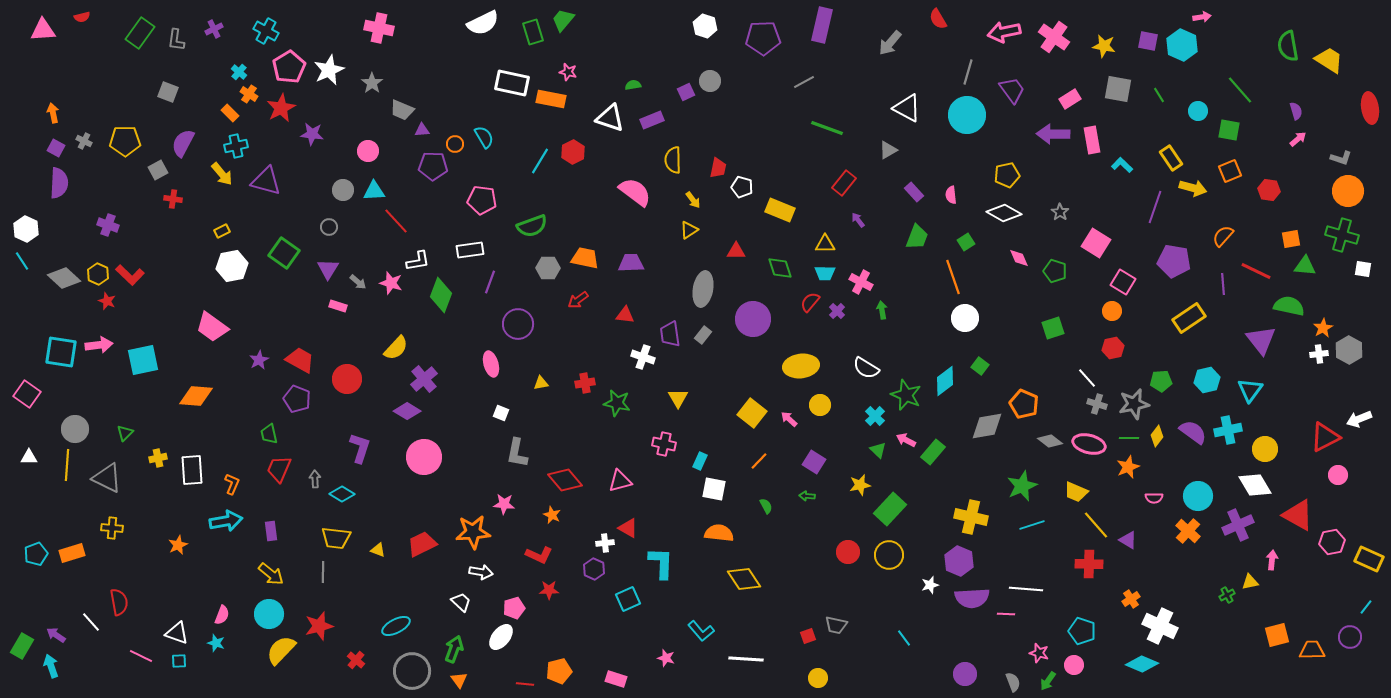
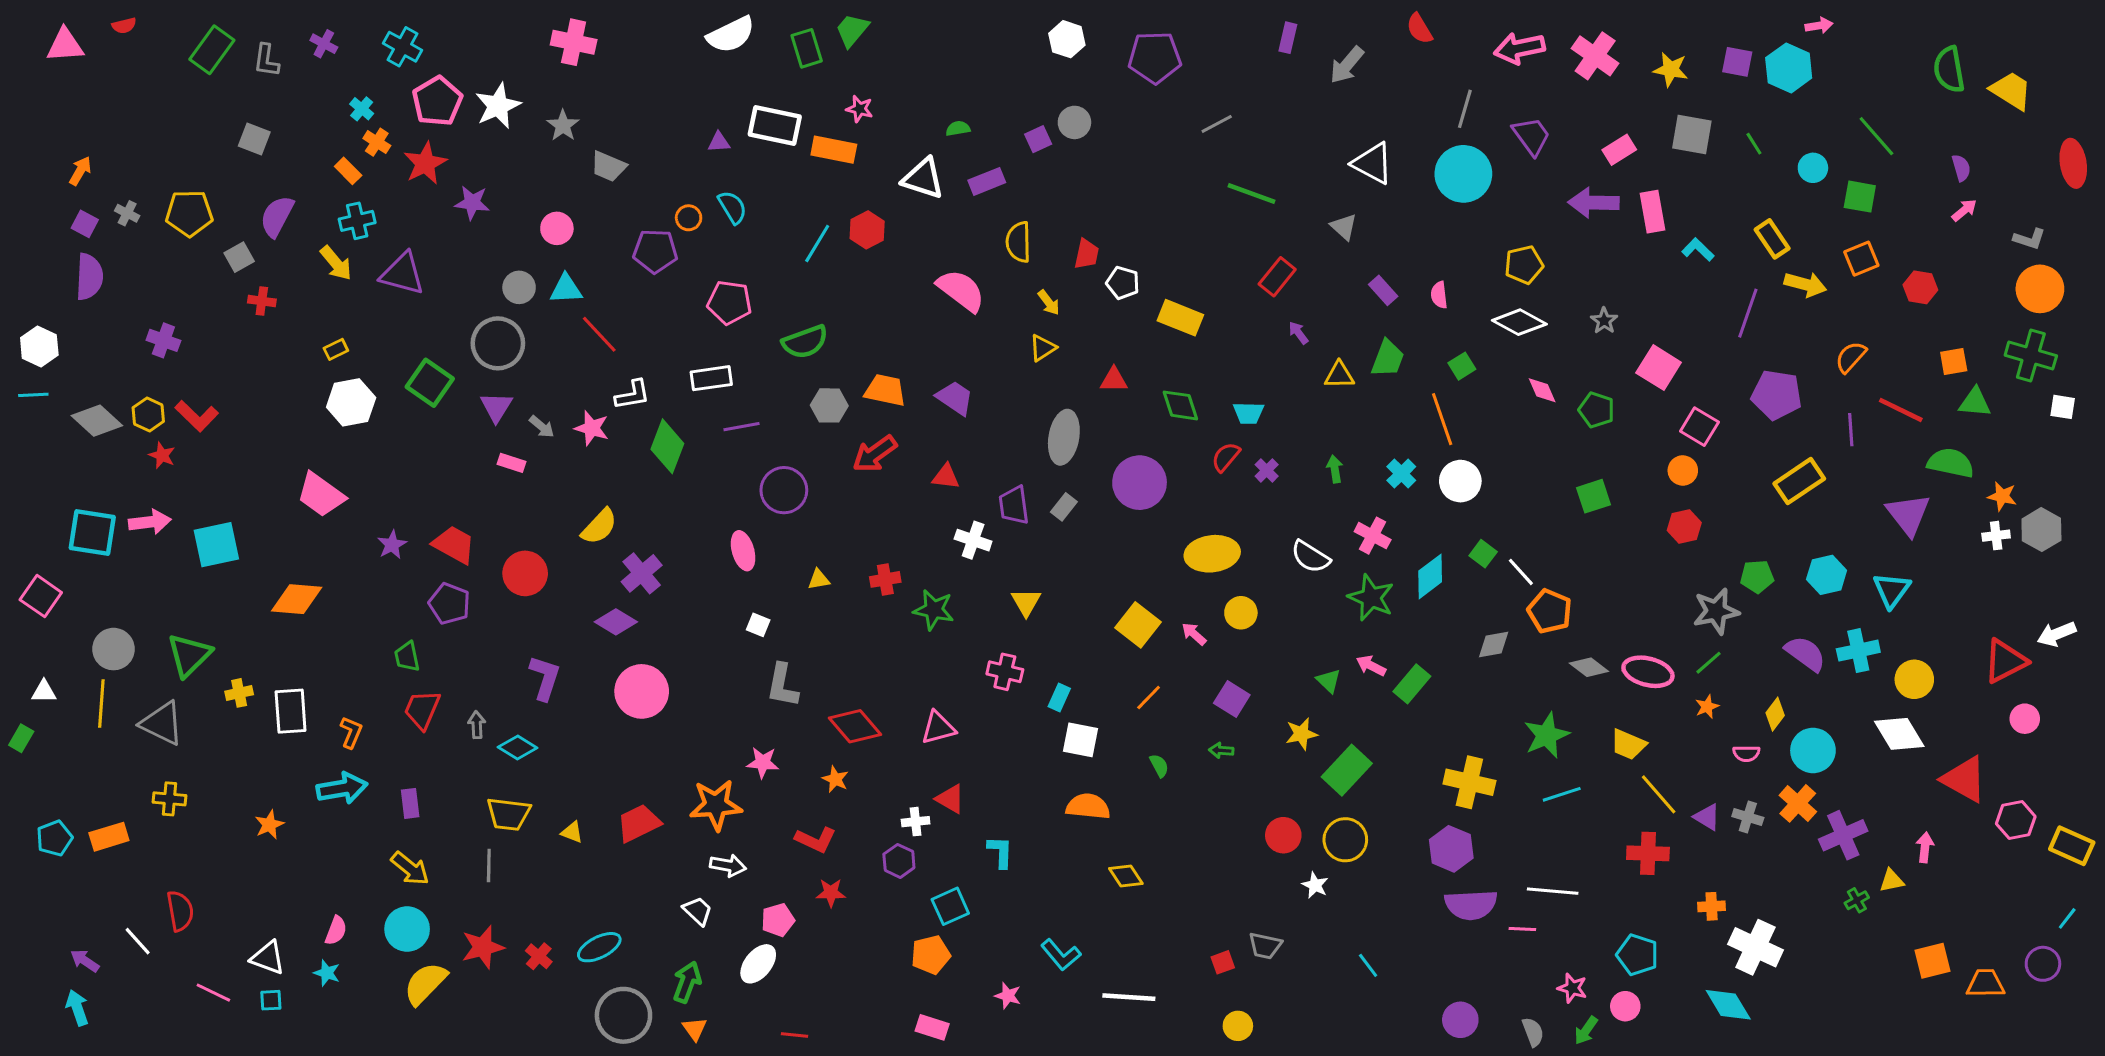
purple rectangle: (822, 25) -> (1288, 38), moved, size x0.6
purple cross: (214, 29) -> (324, 44), turned -36
orange arrow: (53, 113) -> (80, 171), turned 42
purple triangle: (422, 130) -> (719, 142), moved
gray triangle: (888, 150) -> (1344, 227), turned -48
gray circle: (329, 227) -> (498, 343), size x2.0
yellow triangle: (825, 244) -> (1339, 375), moved
cyan line: (22, 261) -> (33, 395), turned -60
purple trapezoid: (631, 263) -> (955, 398), turned 36
purple line: (490, 282) -> (742, 427), turned 60
pink cross: (861, 282) -> (1373, 536), moved
red arrow: (578, 300) -> (875, 454), size x1.4
orange star: (1323, 328) -> (2002, 496), turned -30
white line: (1087, 378) -> (1521, 572), moved
gray cross: (1097, 404) -> (1748, 817), moved
cyan cross: (875, 416) -> (1401, 474), moved
gray diamond: (987, 426) -> (1494, 645), size x0.7
green triangle: (125, 433) -> (189, 655), size x1.8
yellow diamond: (1157, 436) -> (1775, 714), moved
green line: (1129, 438) -> (1709, 663), turned -42
orange star: (1128, 467) -> (1707, 707), size x0.7
purple cross: (1238, 525) -> (1843, 835), moved
cyan L-shape: (661, 563) -> (1000, 852), size x0.7
yellow diamond: (744, 579) -> (1126, 876), size x0.7
white star: (930, 585) -> (1315, 885), moved, turned -30
orange cross: (1131, 599) -> (1712, 906), turned 30
green rectangle: (22, 646) -> (21, 738), moved, size x0.7
red cross: (356, 660) -> (539, 956), moved
cyan diamond: (1142, 664) -> (1728, 1005), turned 36
orange pentagon: (559, 671) -> (931, 955), moved

